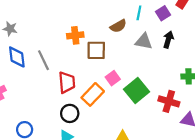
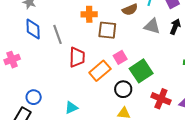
red cross: (169, 101) -> (161, 99), moved
black circle: (70, 113) -> (123, 89), moved

